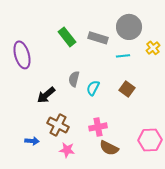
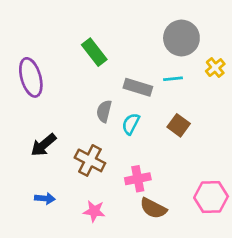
gray rectangle: (98, 38) -> (138, 87), moved
black arrow: (46, 95) -> (44, 145), moved
brown cross: (58, 125) -> (90, 160), moved

